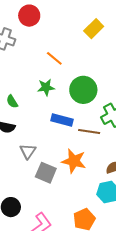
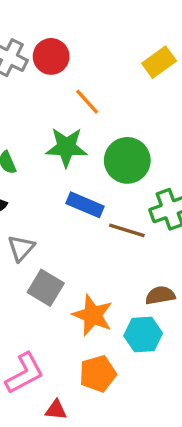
red circle: (29, 16) -> (51, 56), moved
green star: (46, 87) -> (66, 147), size x1.4
orange star: (74, 161) -> (93, 315), moved

